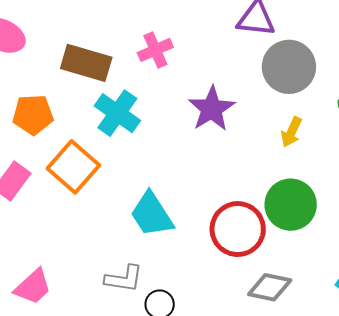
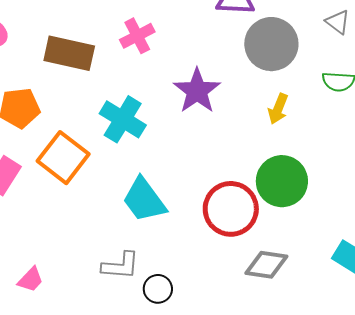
cyan cross: (117, 113) -> (123, 119), moved
pink trapezoid: (33, 287) -> (31, 280), size x0.7

